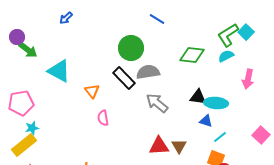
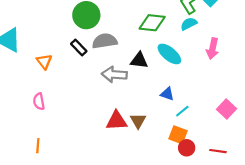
black rectangle: (124, 78) -> (79, 48), size x0.7
black triangle: (198, 97) -> (139, 60), moved
gray arrow: (157, 103) -> (114, 74), turned -35
cyan ellipse: (216, 103) -> (169, 54), moved, turned 35
pink semicircle: (103, 118) -> (39, 101), moved

